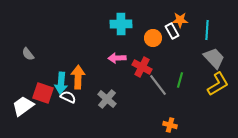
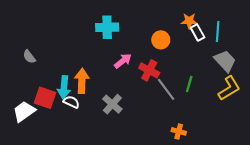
cyan cross: (121, 24) -> (107, 27), moved
white rectangle: (172, 31) -> (198, 33), moved
pink arrow: (117, 58) -> (123, 61), turned 144

